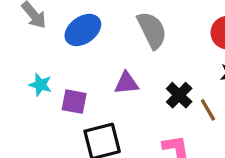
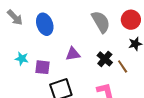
blue ellipse: (83, 30) -> (45, 24), turned -70
gray semicircle: (152, 30) -> (101, 22), moved

